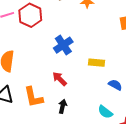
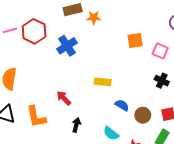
blue cross: (63, 45) -> (67, 46), moved
black arrow: (63, 106) -> (76, 125), moved

